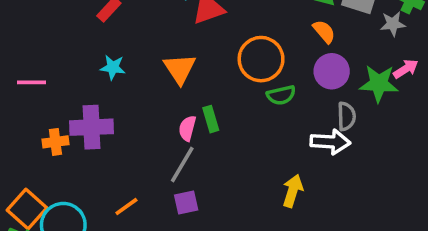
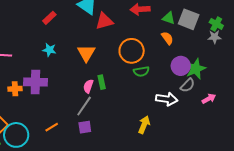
gray star: (393, 24) -> (215, 37), moved
pink arrow: (406, 69) -> (209, 99), moved
purple circle: (332, 71) -> (181, 66), moved
green star: (379, 84) -> (196, 69), turned -30
gray semicircle: (346, 116) -> (188, 85), moved, turned 42

